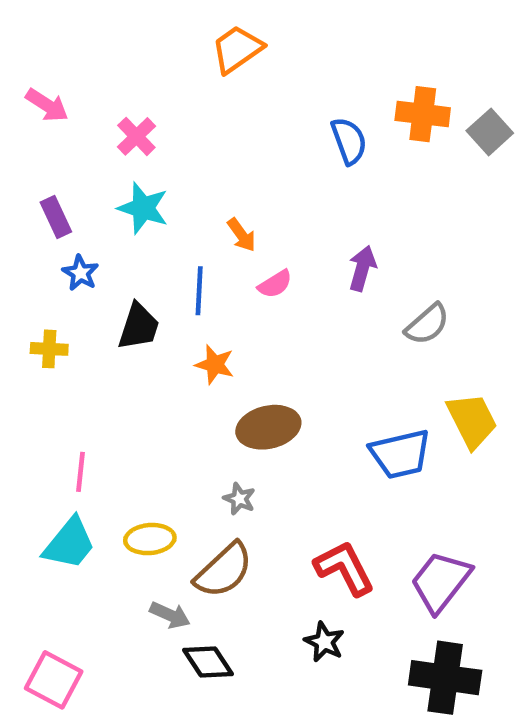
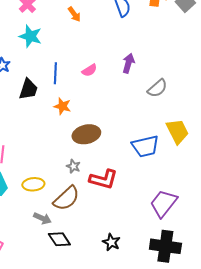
orange arrow: (242, 235) -> (74, 14), moved
red L-shape: (344, 568) -> (103, 179), moved, turned 132
black star: (324, 642) -> (111, 242), moved

